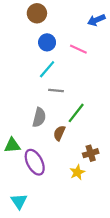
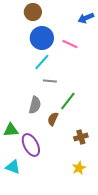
blue circle: (47, 42) -> (42, 38), size x1.5
yellow star: (77, 172) -> (79, 168), moved
cyan triangle: (19, 201) -> (13, 167), moved, turned -35

